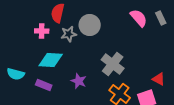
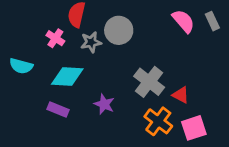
pink cross: (42, 31) -> (55, 38), turned 32
cyan semicircle: (16, 74) -> (21, 66), moved
red triangle: (159, 79) -> (181, 95), moved

